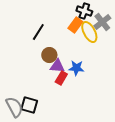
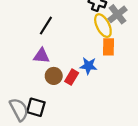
orange rectangle: (75, 25) -> (109, 47), moved, turned -35
brown circle: (49, 55) -> (54, 76), moved
purple triangle: (57, 66) -> (41, 56), moved

